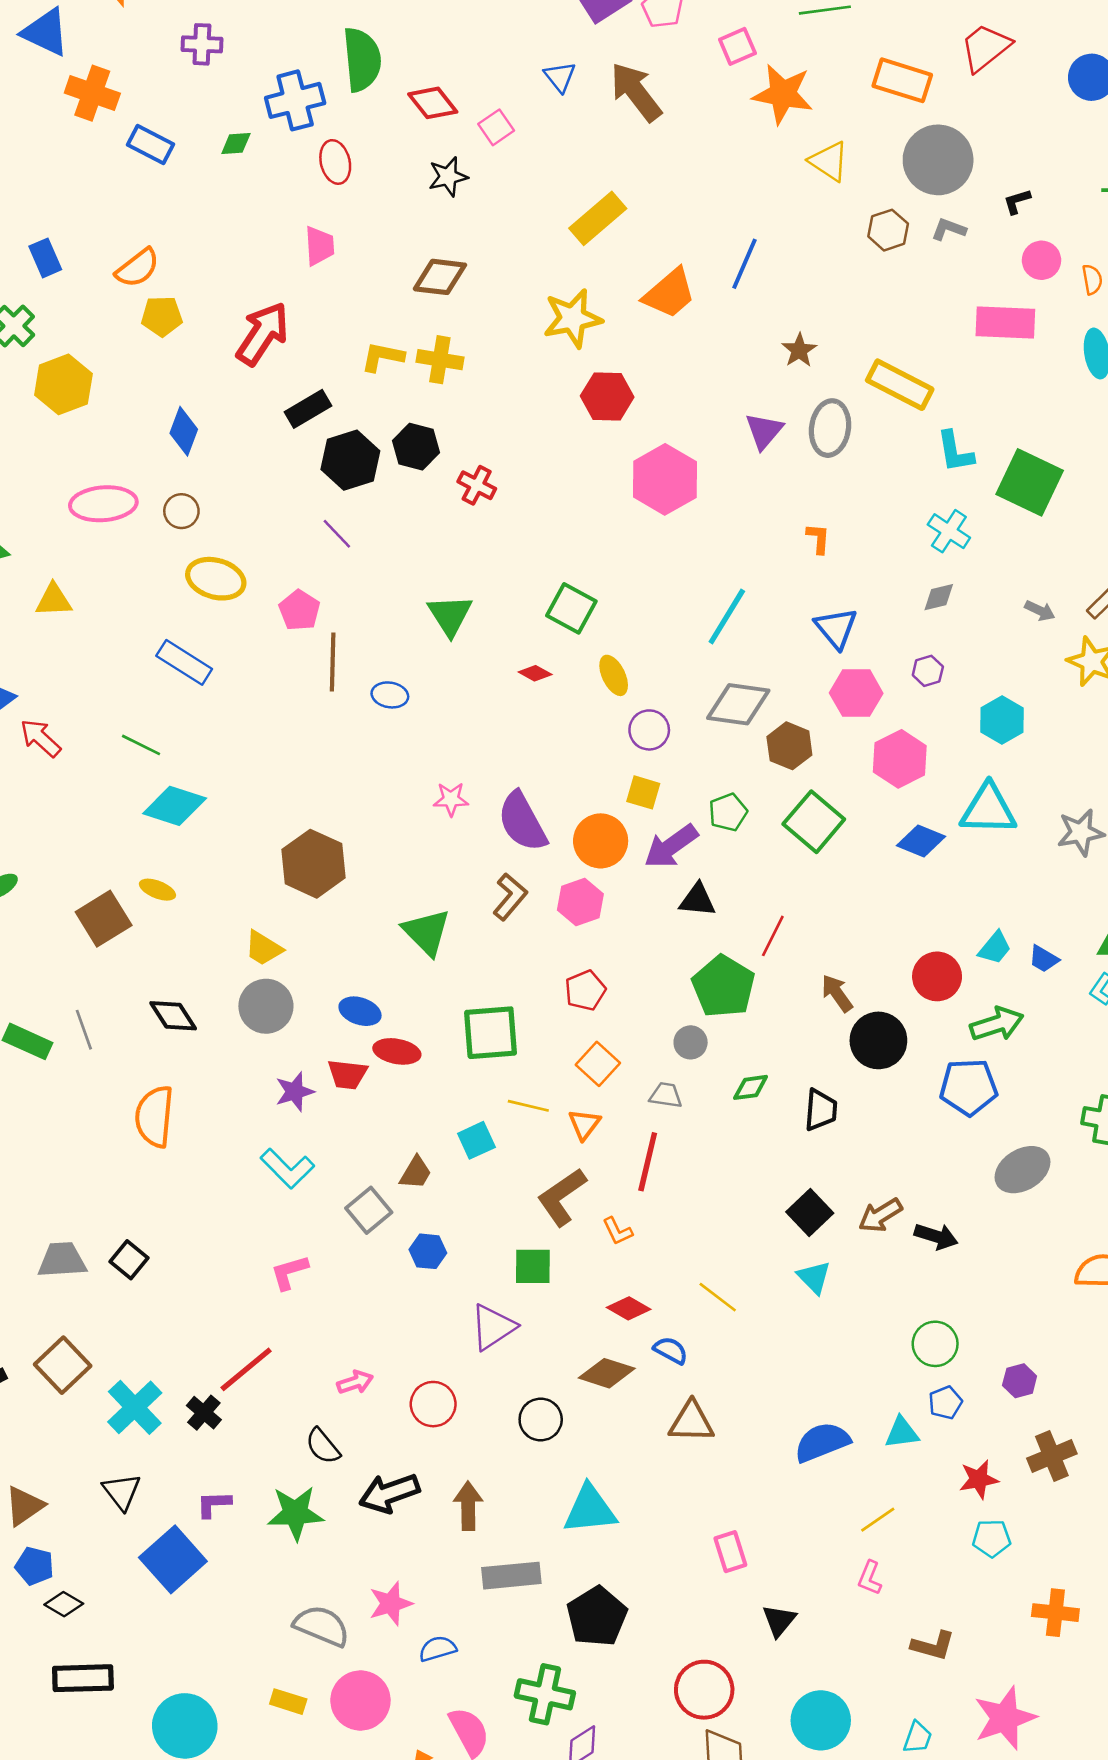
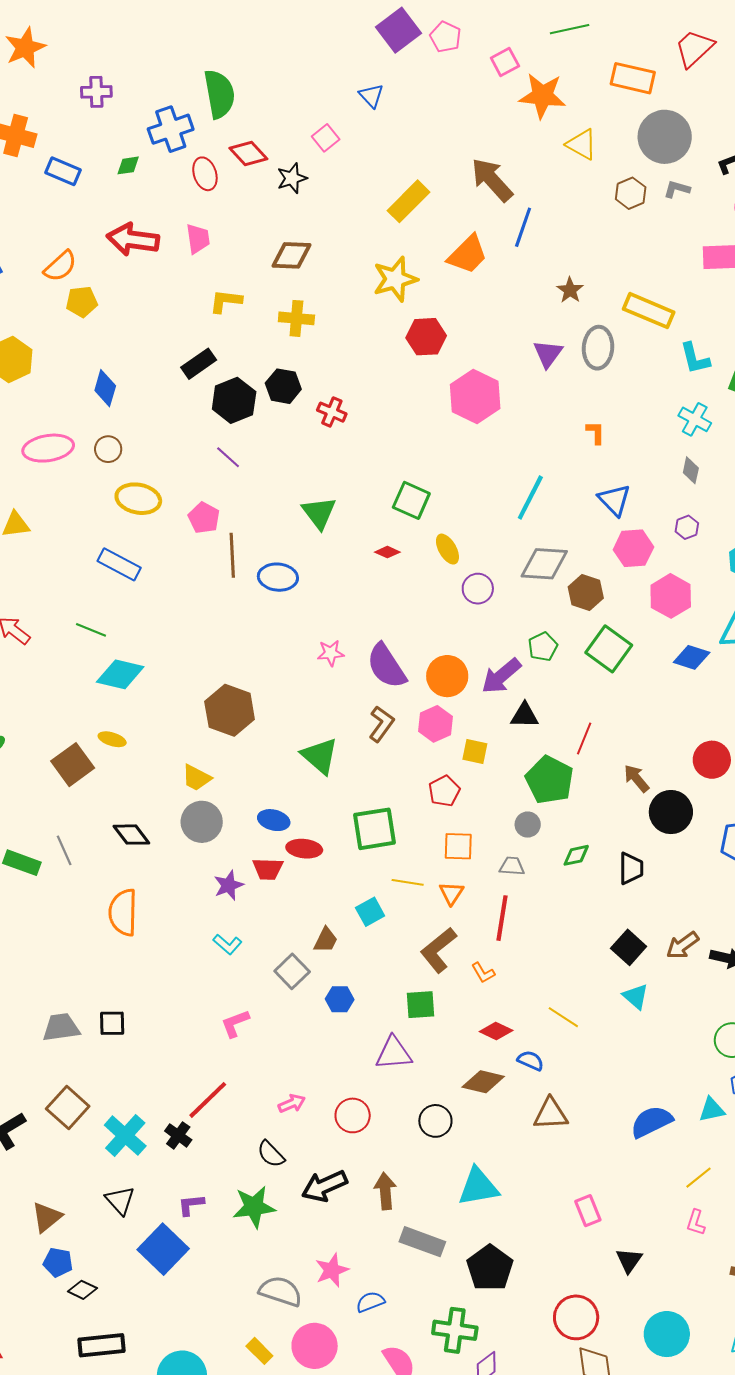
brown arrow: (636, 92) -> (492, 180), moved
red diamond: (433, 103) -> (248, 154), moved
red arrow: (263, 334) -> (133, 240), moved, turned -111
yellow L-shape: (382, 357) -> (226, 301), moved
gray diamond: (939, 597) -> (691, 470), turned -60
blue ellipse: (390, 695) -> (278, 577), size x1.4
yellow square: (643, 792) -> (475, 752), moved
orange square: (598, 1064) -> (458, 846), turned -36
cyan L-shape: (287, 1168) -> (228, 944), size x0.7
black square: (129, 1260) -> (112, 1023), turned -36
purple triangle: (493, 1327) -> (394, 1053), turned 33
gray rectangle: (511, 1576) -> (422, 1242), turned 30
yellow rectangle: (288, 1702) -> (259, 1351), turned 32

